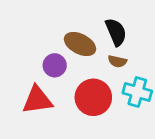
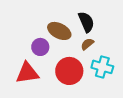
brown semicircle: (117, 61) -> (87, 44), turned 128

